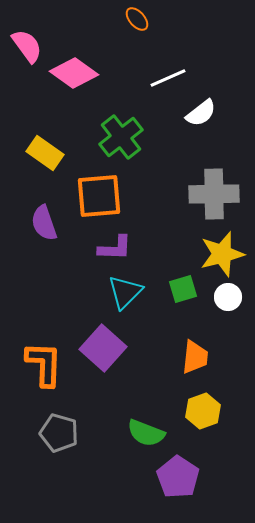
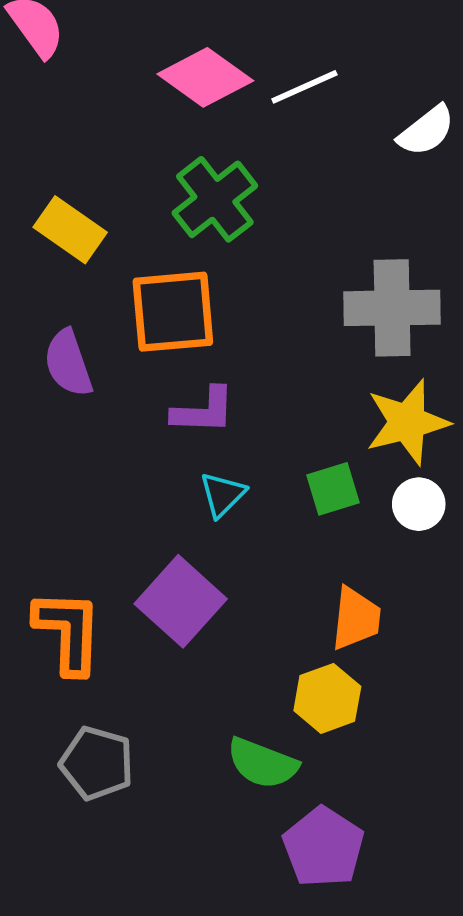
pink diamond: (74, 73) -> (205, 77), moved
white semicircle: (201, 113) -> (426, 131), moved
cyan triangle: (125, 292) -> (222, 495), size x0.7
yellow hexagon: (203, 411) -> (327, 698), moved

